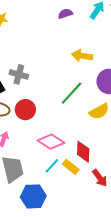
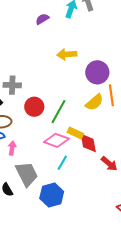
green line: (72, 93) -> (58, 112), moved
red circle: (25, 110) -> (34, 107), moved
yellow rectangle: (71, 167) -> (75, 133), moved

